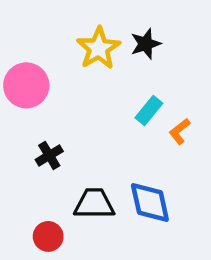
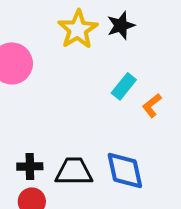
black cross: (49, 155) -> (30, 166), moved, turned 30

